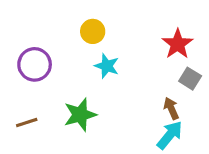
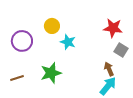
yellow circle: (93, 31) -> (52, 26), moved
red star: (177, 44) -> (113, 28), turned -30

